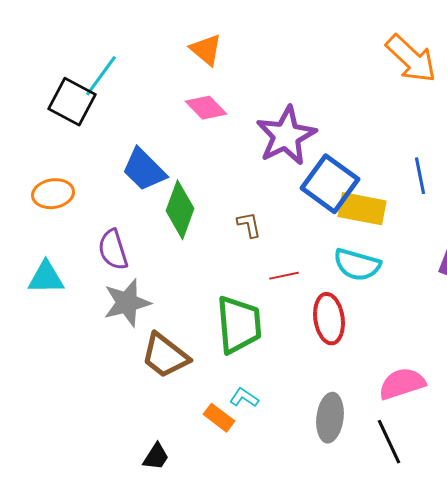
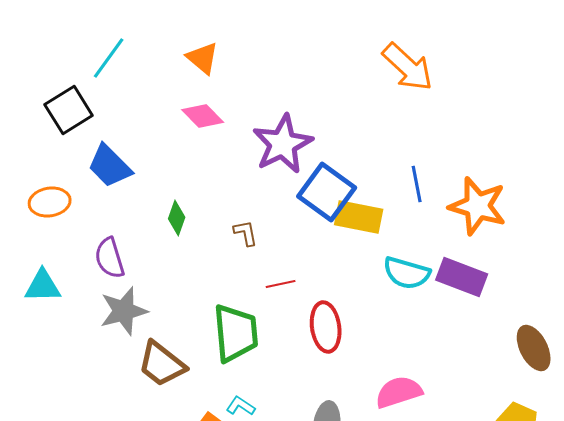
cyan line: (101, 76) -> (109, 58), moved
black square: (72, 102) -> (69, 110), turned 30
blue trapezoid: (144, 170) -> (110, 166), moved
green diamond: (180, 210) -> (177, 218), size x0.6
cyan semicircle: (357, 265) -> (407, 273), moved

